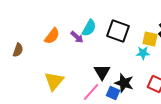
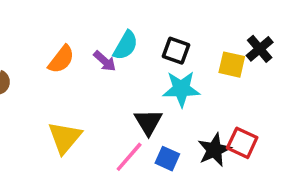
black square: (118, 31) -> (176, 51), size x0.7
cyan star: (143, 53) -> (181, 89), moved, size x1.5
black star: (124, 83) -> (214, 150), moved, turned 30

